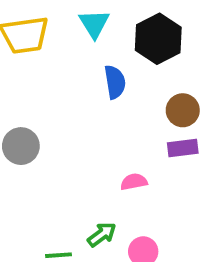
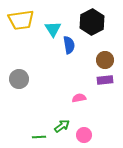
cyan triangle: (94, 24) -> (53, 29), moved

